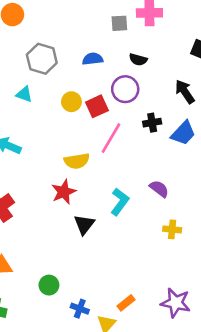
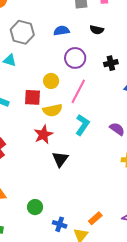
purple circle: (125, 89) -> (75, 58), moved
yellow circle: (71, 102) -> (51, 81), moved
red square: (97, 106) -> (33, 97), moved, turned 30
black cross: (152, 123) -> (111, 63), moved
cyan L-shape: (120, 202) -> (82, 125), moved

